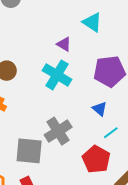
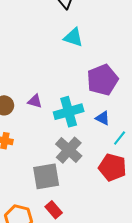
purple triangle: (64, 44) -> (35, 101), moved
cyan cross: (57, 75) -> (69, 112), moved, turned -32

